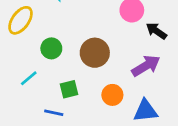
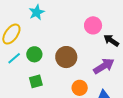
cyan line: (29, 78) -> (14, 58), moved
green square: (69, 89) -> (36, 81), moved

